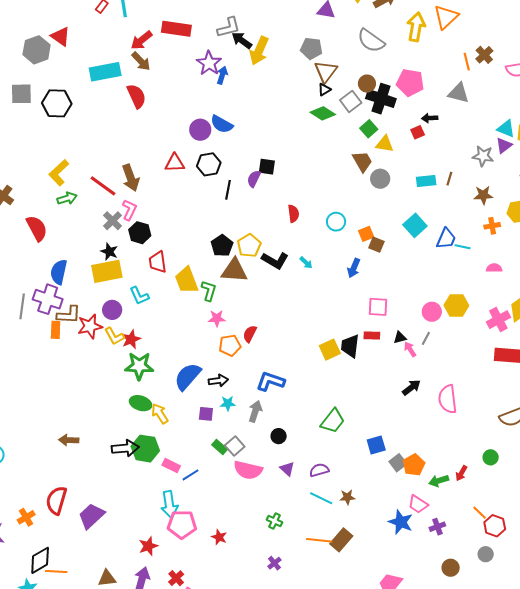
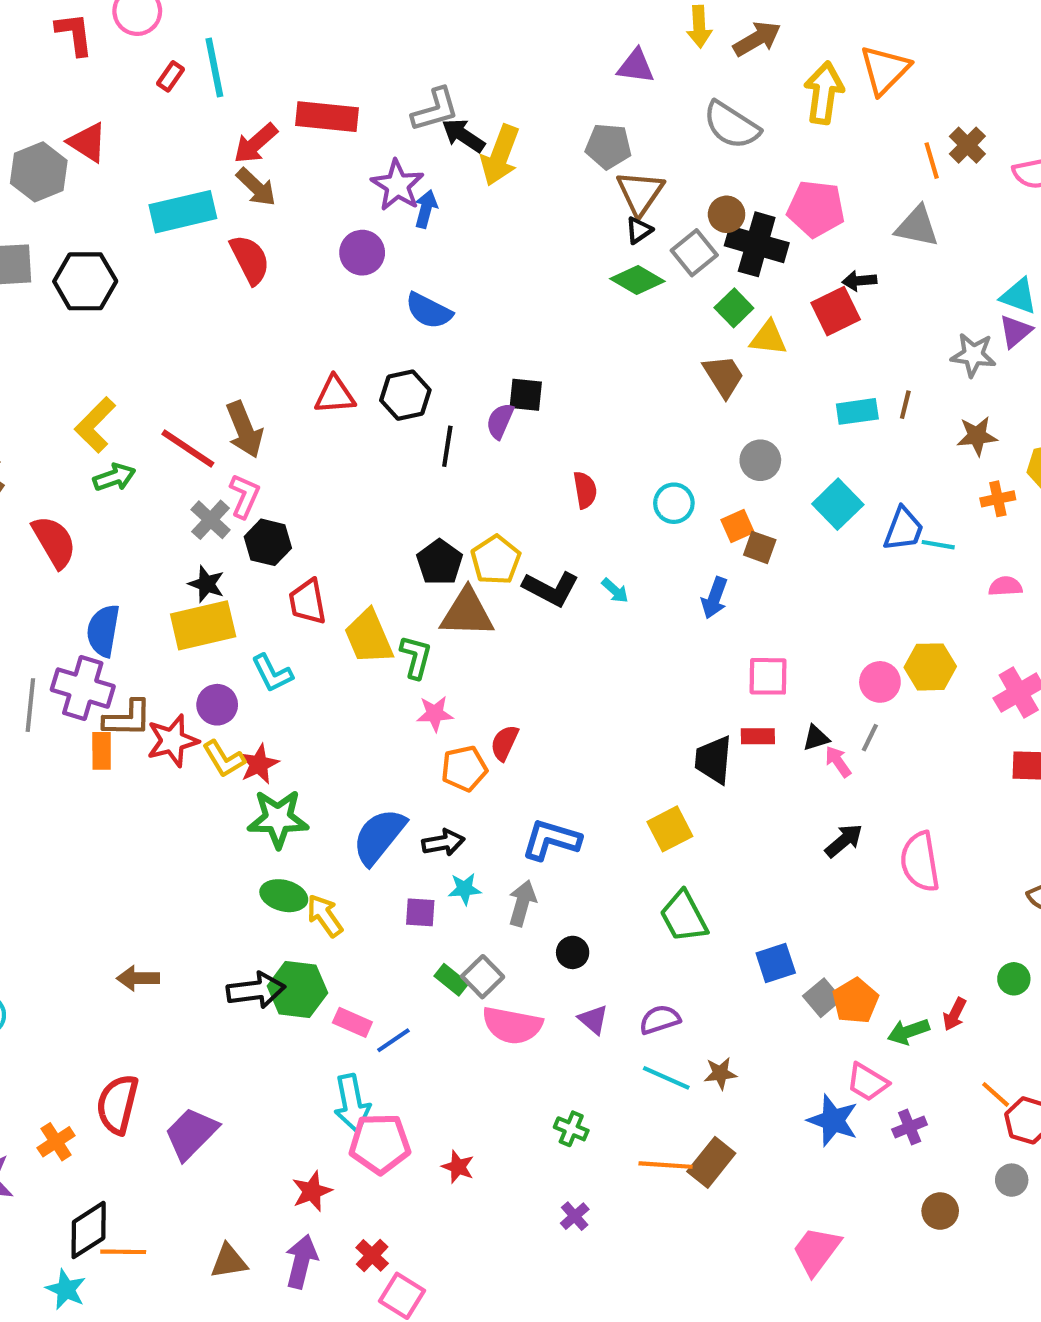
purple circle: (200, 130) -> (362, 253), moved
red square: (418, 132) -> (836, 311), size x1.6
gray circle: (380, 179) -> (760, 460), moved
yellow square: (330, 350) -> (670, 829), moved
green trapezoid: (333, 421) -> (684, 917), turned 116

